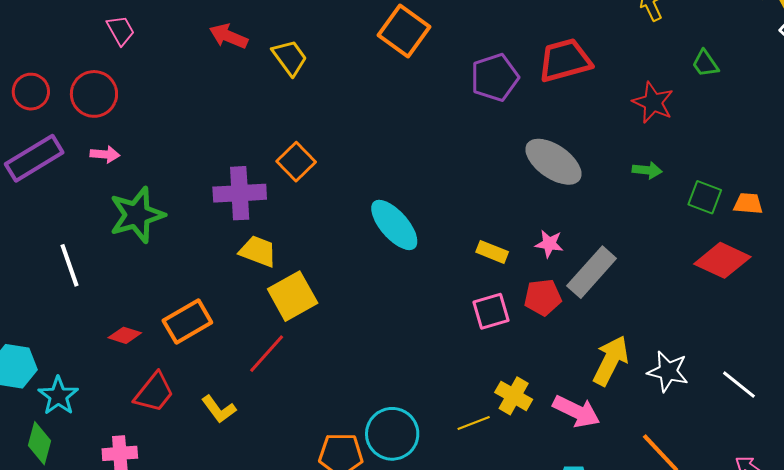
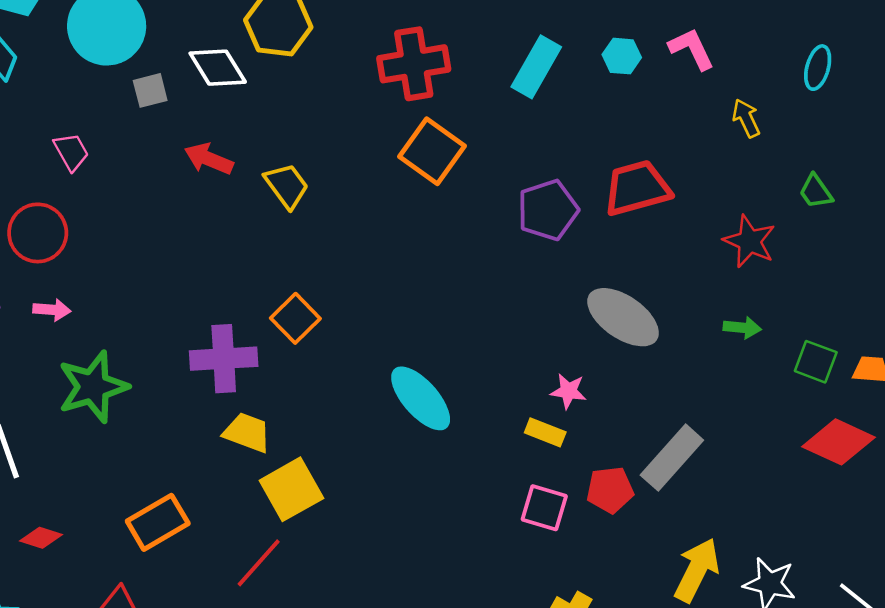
pink star: (549, 244) -> (568, 391), moved
pink square: (491, 311) -> (544, 508), turned 33
red diamond: (125, 335) -> (41, 538), moved

